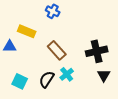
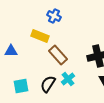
yellow rectangle: (27, 31) -> (40, 36), moved
cyan square: (20, 81) -> (21, 86), turned -35

